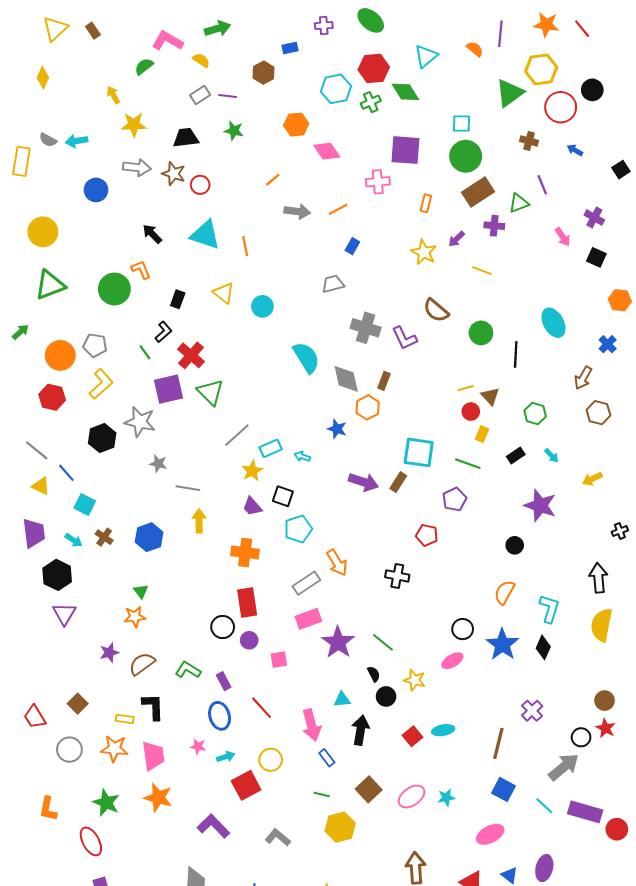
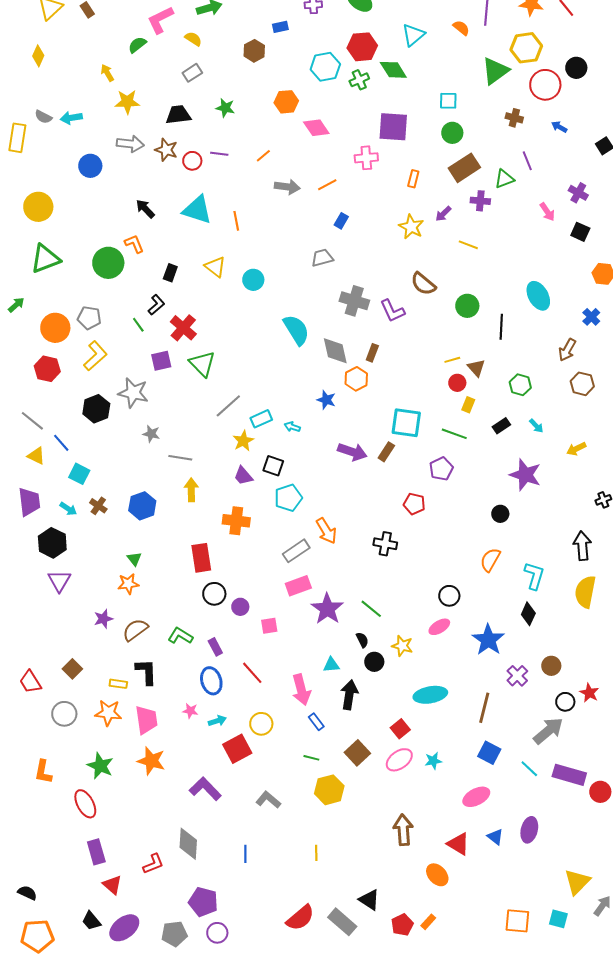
pink L-shape: (167, 41) -> (160, 20), turned -56
purple line: (228, 96) -> (219, 154), moved
green circle: (466, 156) -> (452, 133), size x0.7
purple square: (168, 389) -> (161, 361), size x0.7
red rectangle: (247, 603) -> (201, 558), moved
blue star: (502, 644) -> (488, 640), moved
brown circle: (605, 701) -> (551, 666), moved
cyan ellipse: (443, 730) -> (430, 695), size x1.5
red square: (413, 736) -> (400, 729), moved

